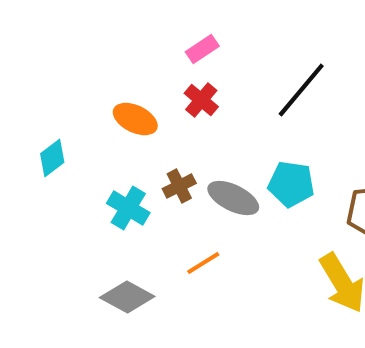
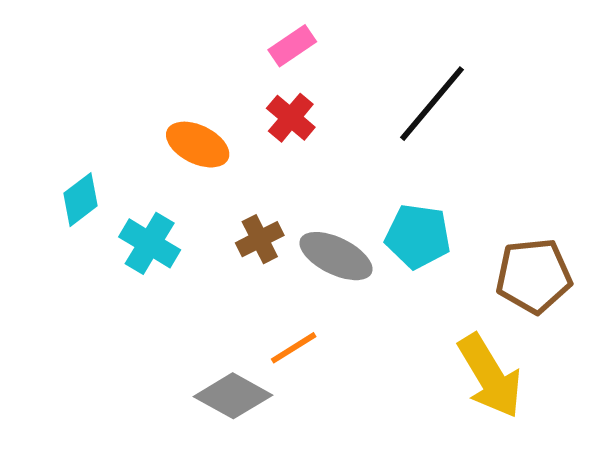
cyan cross: (128, 208) -> (150, 243), moved
gray diamond: (127, 297) -> (233, 396), moved

